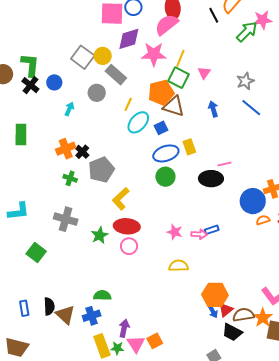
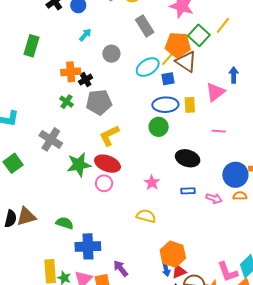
yellow line: (180, 58) -> (223, 25), moved
pink triangle: (204, 73) -> (215, 92), moved, size x1.5
gray rectangle: (116, 75) -> (145, 26), moved
gray circle: (97, 93) -> (111, 54), moved
yellow line: (128, 104) -> (167, 59), moved
blue arrow: (213, 109) -> (234, 75), moved
black ellipse: (211, 179) -> (188, 158), moved
pink arrow: (199, 234) -> (214, 198), moved
green star: (100, 235) -> (79, 165), size x1.4
brown triangle: (65, 315) -> (26, 216), moved, turned 45
blue cross: (92, 316) -> (88, 246), moved, size x1.4
purple arrow: (124, 328) -> (121, 268), moved, turned -66

